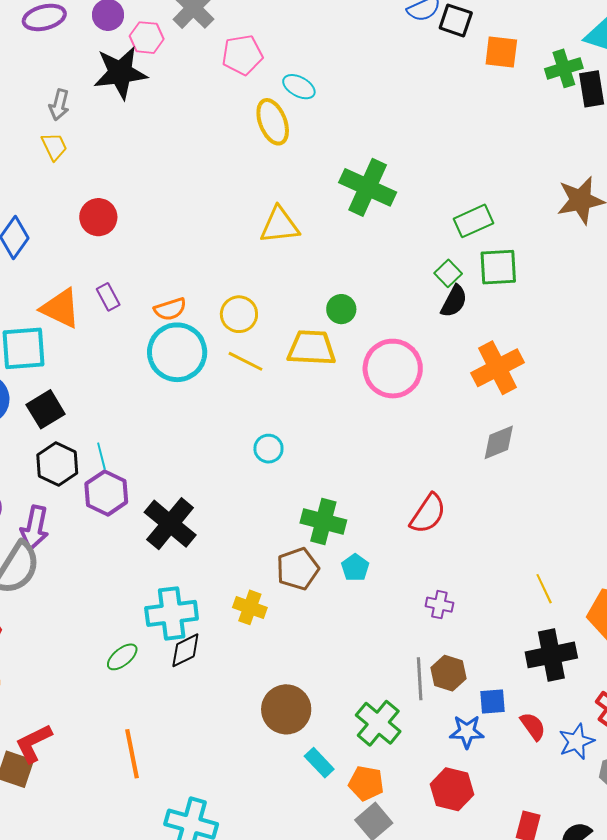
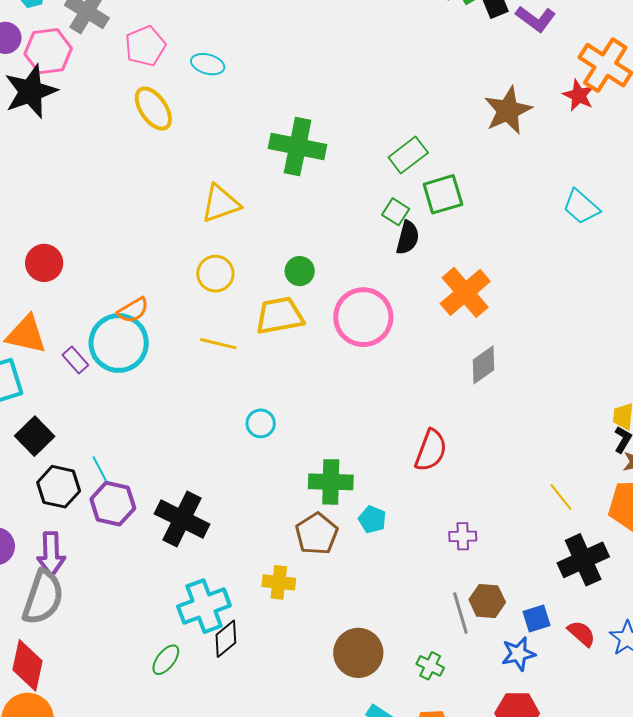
pink hexagon: (147, 38) -> (48, 51), size x1.4
yellow ellipse: (273, 122) -> (153, 109), moved
red circle: (98, 217) -> (44, 263), moved
purple rectangle: (108, 297) -> (75, 360), moved
yellow circle: (239, 314) -> (215, 274), moved
cyan circle: (177, 352) -> (119, 343), moved
brown circle: (286, 709) -> (358, 653), moved
green cross: (378, 723) -> (430, 666), size x0.6

